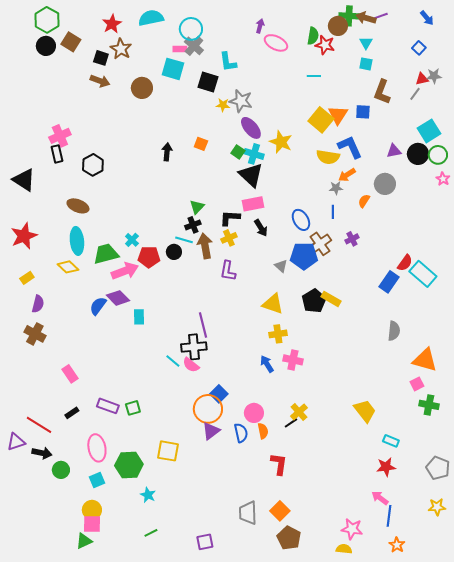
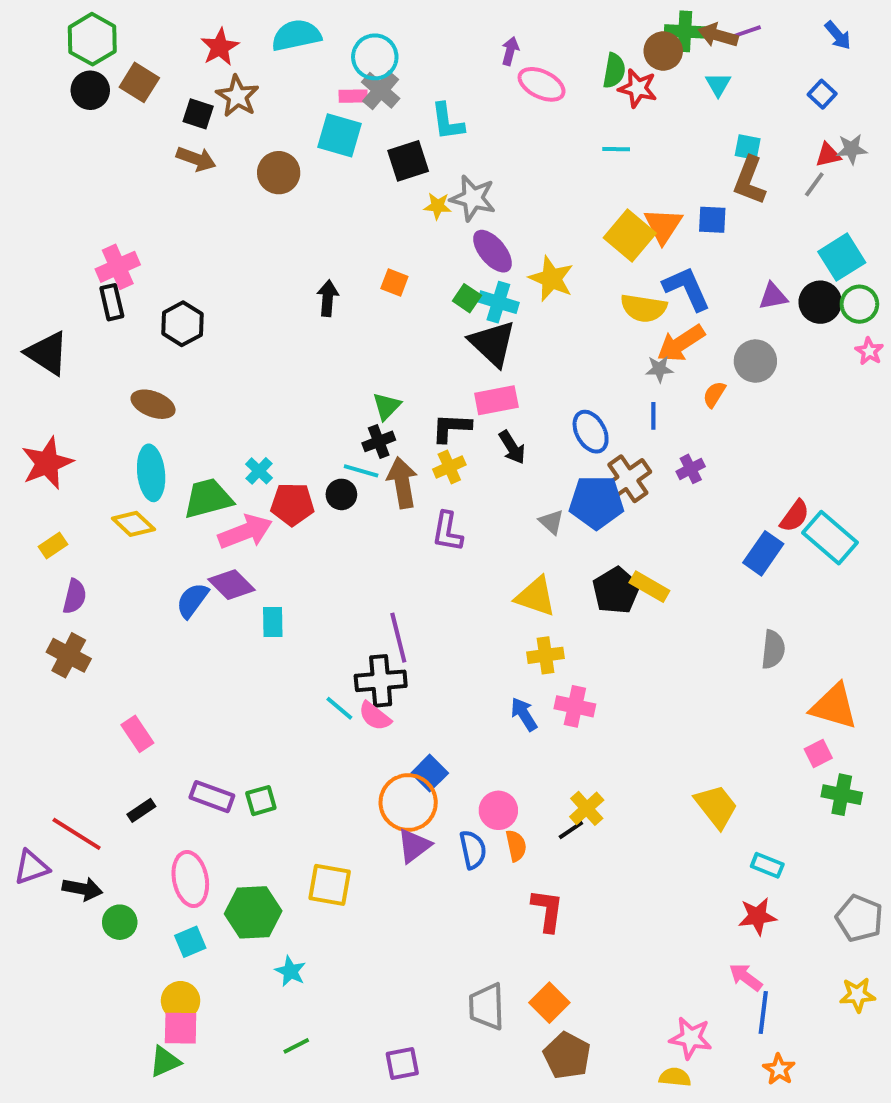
cyan square: (366, 64) -> (748, 147), moved
black square: (208, 82) -> (408, 161), turned -35
orange arrow: (347, 175) -> (681, 343), size x1.4

